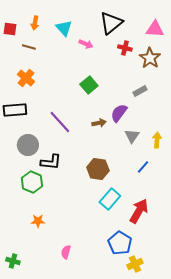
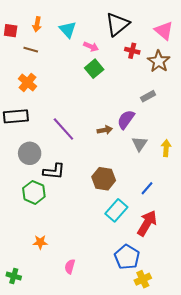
pink triangle: (155, 29) -> (164, 31), turned 36
green square: (89, 85) -> (94, 69), moved
blue line: (143, 167) -> (147, 188), moved
orange star: (38, 221) -> (40, 242), moved

